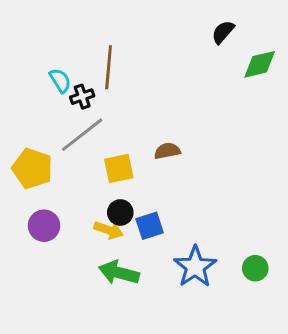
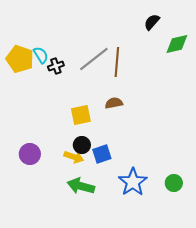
brown line: (109, 67) -> (117, 62), moved
gray line: (82, 135) -> (94, 59), moved
yellow pentagon: (32, 168) -> (20, 59), moved

